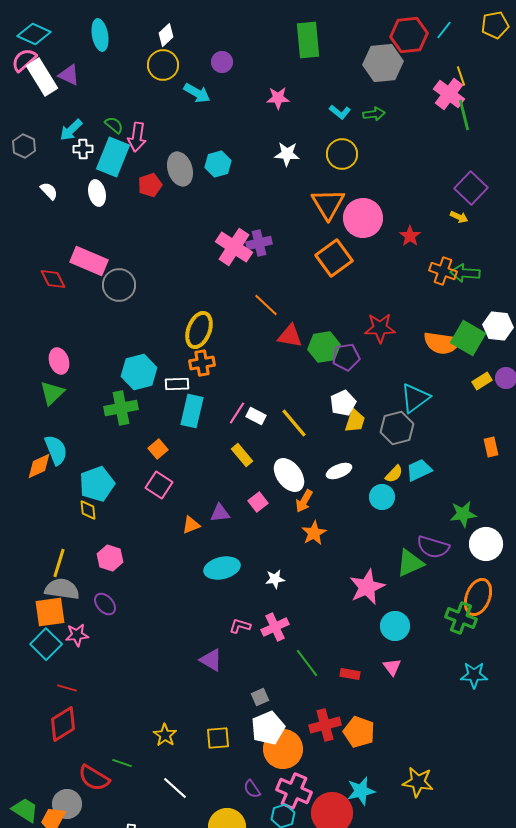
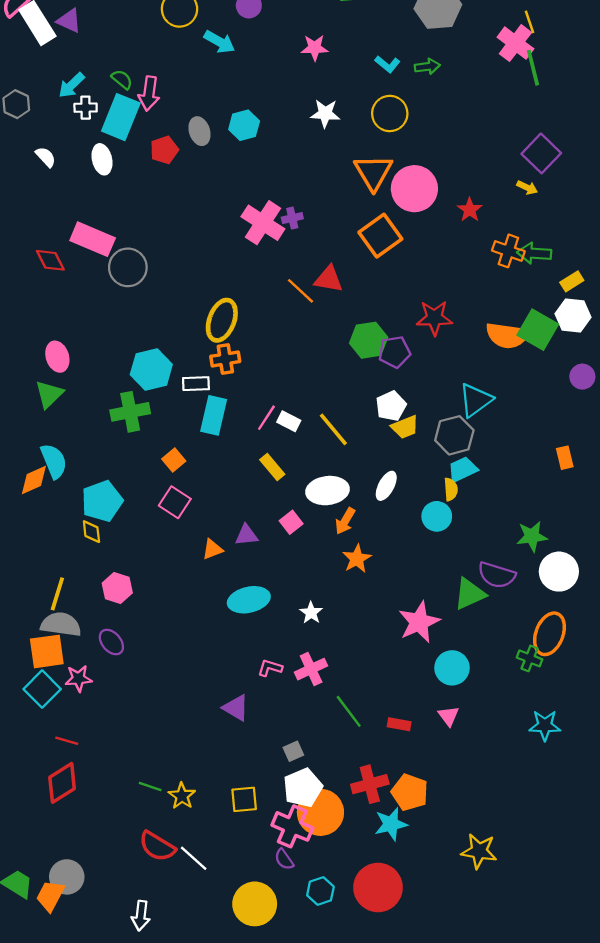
gray ellipse: (180, 169) -> (199, 131), size x0.7
purple cross: (259, 243) -> (292, 218), size x0.7
red triangle: (290, 336) -> (329, 279), moved
yellow rectangle: (482, 381) -> (572, 281), moved
yellow trapezoid: (355, 421) -> (405, 427), turned 50
cyan trapezoid: (419, 470) -> (463, 469), moved
white ellipse: (339, 471) -> (386, 486), turned -40
yellow semicircle: (394, 474) -> (451, 489), turned -48
white ellipse: (289, 475) -> (328, 491), turned -60
white star: (275, 579) -> (311, 613), turned -30
green cross: (461, 618) -> (530, 658), size x0.7
green line: (122, 763) -> (150, 786), moved
red semicircle: (94, 778) -> (157, 846), moved
pink cross: (294, 791) -> (292, 826), moved
cyan star: (361, 791) -> (391, 824), moved

